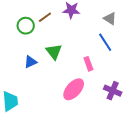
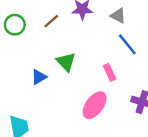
gray triangle: (110, 18) -> (118, 16), moved
green circle: (26, 26) -> (15, 25), moved

